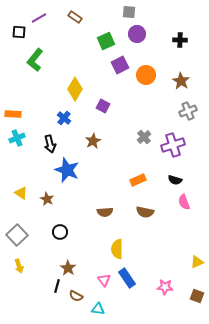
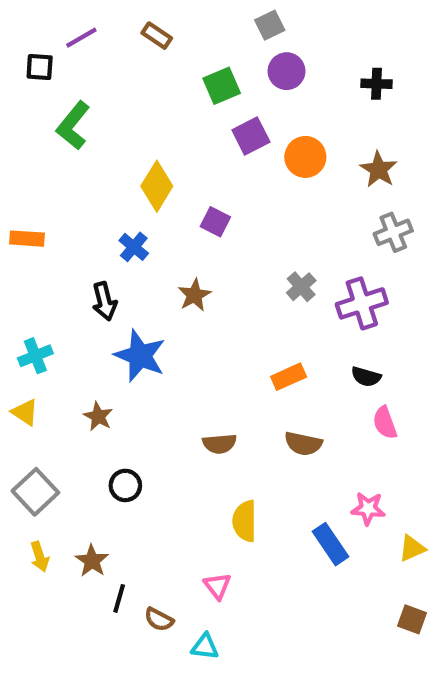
gray square: (129, 12) -> (270, 25), turned -32
cyan cross: (17, 138) -> (35, 356), moved
yellow triangle: (21, 193) -> (25, 412), moved
brown star: (68, 268) -> (92, 561), moved
blue rectangle: (127, 278) -> (330, 544), moved
pink star: (165, 287) -> (368, 509), moved

